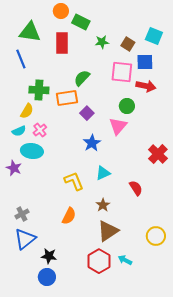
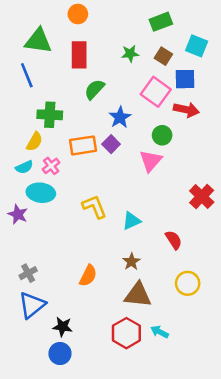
green rectangle: (81, 22) -> (161, 22), moved, turned -48
pink square: (122, 72) -> (156, 92), turned 30
green semicircle: (82, 78) -> (94, 89), moved
orange rectangle: (67, 98) -> (83, 145), moved
blue star: (92, 143) -> (120, 117), moved
yellow L-shape: (74, 181) -> (94, 207), moved
brown triangle: (108, 231) -> (138, 295), turned 40
yellow circle: (156, 236) -> (188, 283), moved

